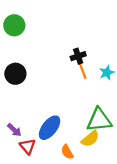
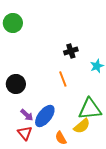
orange line: (83, 70) -> (63, 79), moved
black circle: (15, 74) -> (16, 84), moved
purple arrow: (14, 130) -> (27, 115), moved

